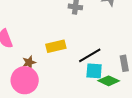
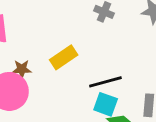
yellow rectangle: (56, 46) -> (64, 57), turned -36

